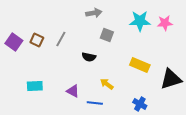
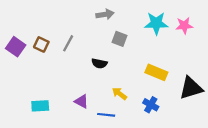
cyan rectangle: (35, 86) -> (40, 106), moved
blue cross: (140, 104) -> (151, 105), moved

